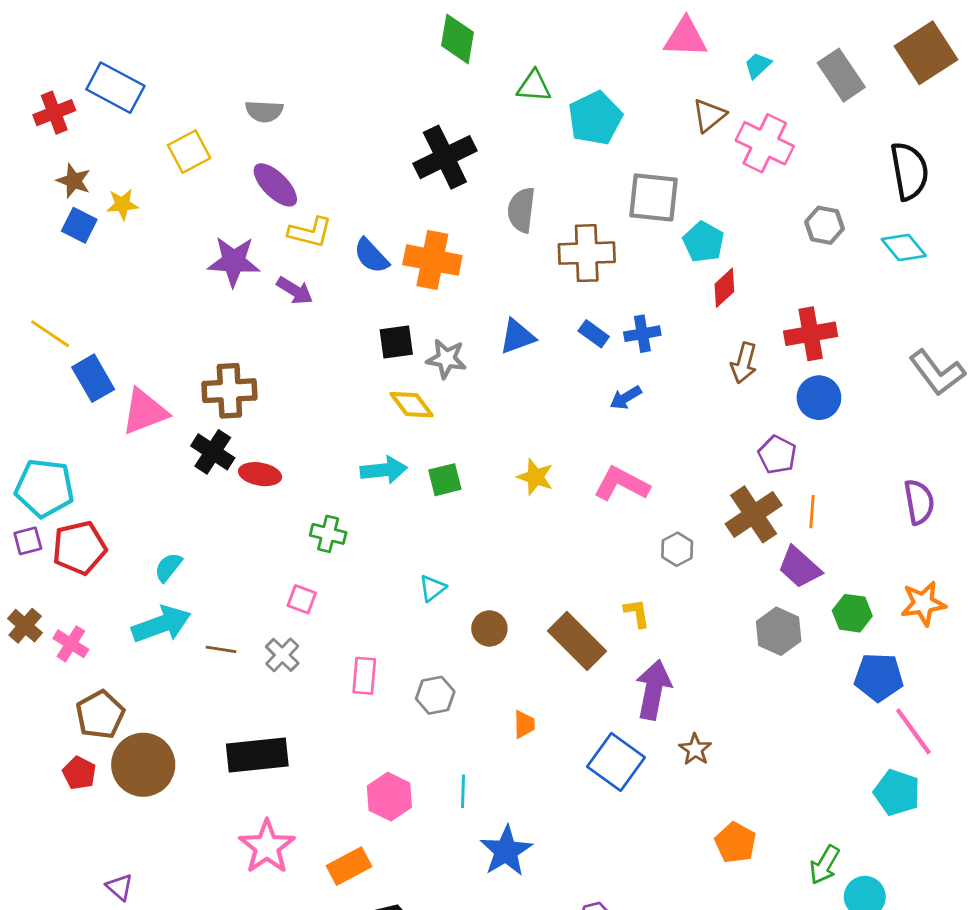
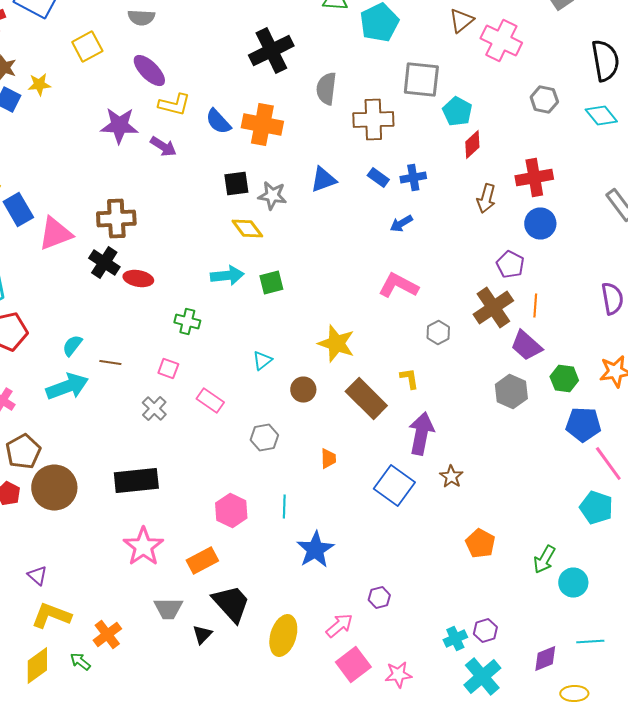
yellow star: (535, 477) -> (336, 344), moved, size x1.4
brown line: (221, 649) -> (110, 362), moved
pink rectangle: (364, 676) -> (210, 400), moved, turned -60

